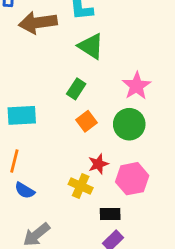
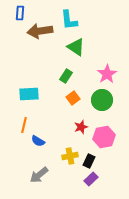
yellow cross: (81, 186) -> (70, 156), moved, turned -35
blue semicircle: (25, 190) -> (38, 141), moved
black rectangle: (110, 214) -> (89, 161), turned -64

